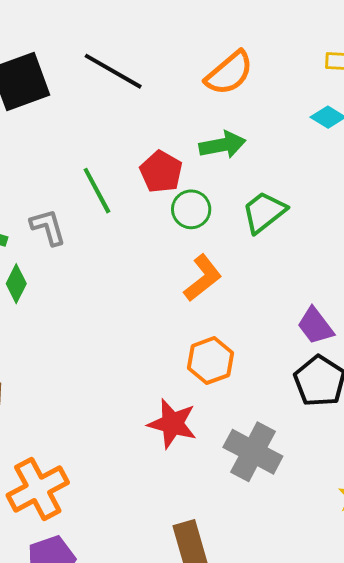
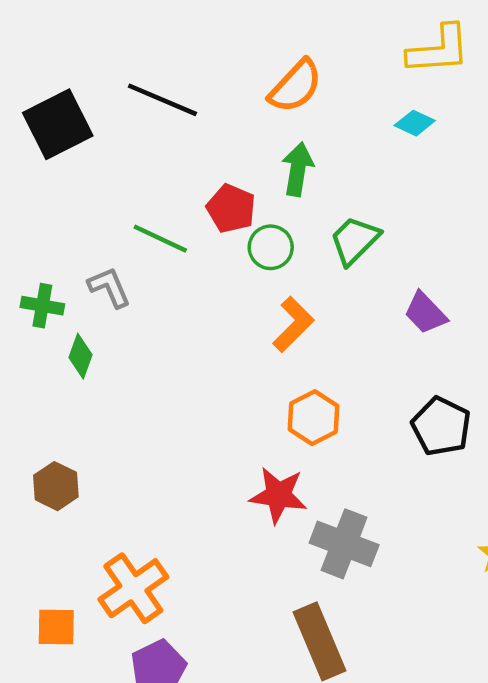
green arrow: (222, 145) -> (298, 169), turned -63
green line: (97, 191) -> (160, 239), turned -30
purple trapezoid: (315, 326) -> (425, 313), moved
gray cross: (253, 452) -> (344, 544), moved

